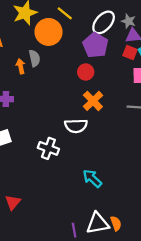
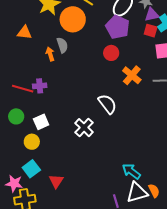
orange cross: (93, 101) -> (132, 75), moved
white semicircle: (76, 126) -> (107, 104), turned -120
white cross: (48, 148) -> (84, 128), turned 30
cyan arrow: (92, 178) -> (131, 171), moved

